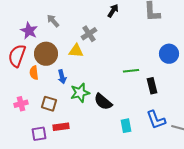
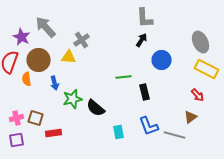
black arrow: (113, 11) -> (142, 40), moved
gray arrow: (53, 21) -> (46, 27), size x1.6
pink cross: (21, 104) -> (17, 118), moved
brown square: (49, 104) -> (36, 118), moved
purple square: (39, 134) -> (17, 140), moved

